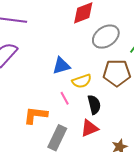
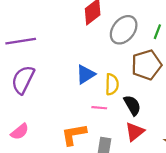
yellow semicircle: (82, 81) -> (112, 84), turned -54
pink line: (65, 98) -> (99, 108), turned -40

